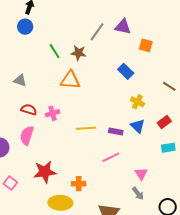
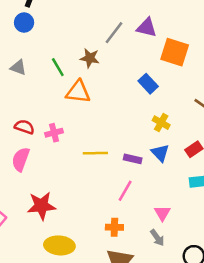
orange square: (146, 45) -> (175, 52), size x1.6
green line: (55, 51) -> (58, 67), moved
gray triangle: (20, 80) -> (18, 67), moved
pink line: (111, 157) -> (125, 191), turned -36
orange cross: (79, 184) -> (114, 227), moved

